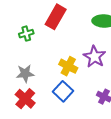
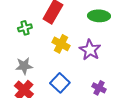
yellow cross: (68, 66) -> (61, 44), moved

